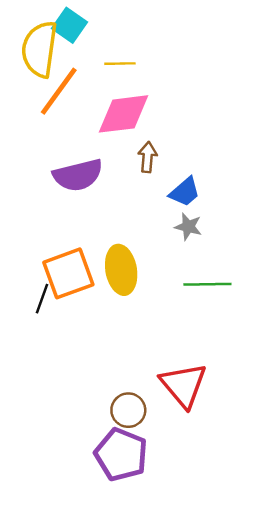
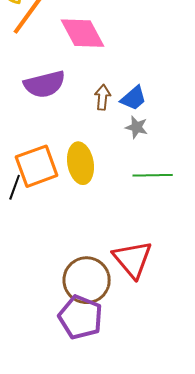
pink diamond: (124, 114) -> (83, 33), turned 69
brown arrow: (148, 157) -> (103, 97), moved
brown circle: (128, 410) -> (87, 280), size x1.6

